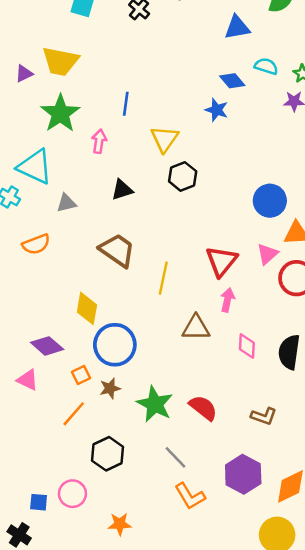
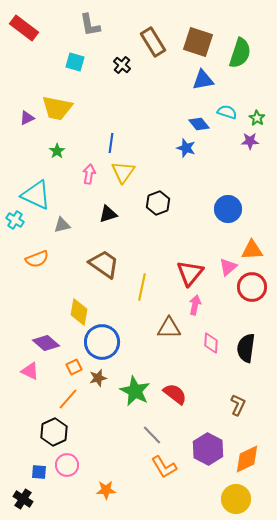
green star: (60, 113) -> (57, 151), size x0.5
yellow triangle: (164, 139) -> (123, 172), moved
blue circle: (270, 201) -> (228, 209), moved
brown L-shape: (264, 416) -> (238, 405), moved, turned -85
black hexagon: (108, 454) -> (54, 432), moved

